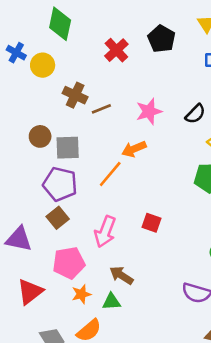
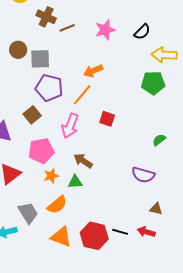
orange arrow: (134, 149) -> (93, 71), moved
orange line: (110, 174) -> (82, 95), moved
purple pentagon: (60, 184) -> (49, 88), moved

